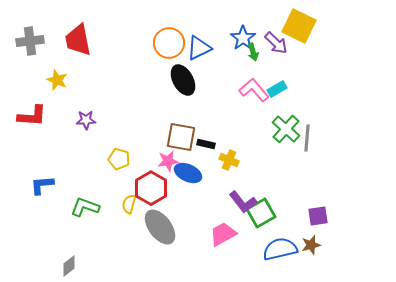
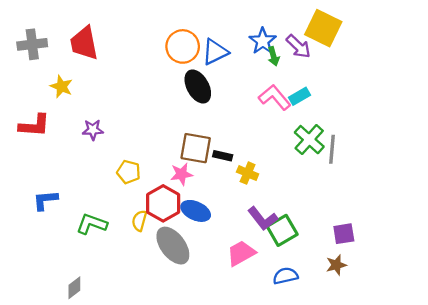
blue ellipse: (188, 173) -> (196, 211), moved
blue semicircle: (280, 249) -> (285, 276), moved, size x0.7

